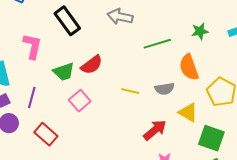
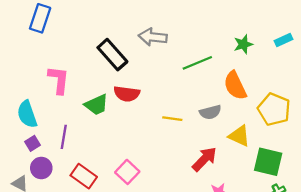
black rectangle: (67, 21) -> (112, 55), moved
red semicircle: (92, 65) -> (127, 94), turned 50
pink square: (80, 101) -> (127, 172), moved

